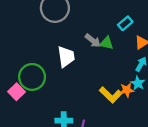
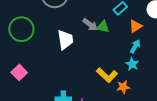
green circle: (32, 77) -> (21, 29), moved
orange star: (127, 90) -> (123, 87), moved

